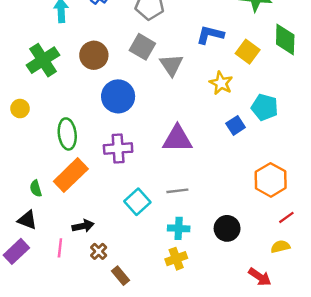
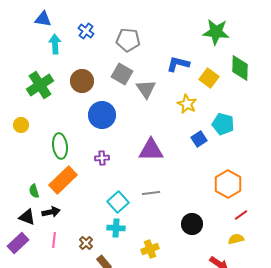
purple cross: (118, 148) -> (102, 158), size x0.6
black arrow: (83, 226) -> (51, 212), moved
cyan cross: (179, 228) -> (116, 228), moved

